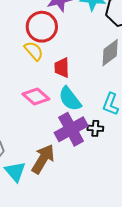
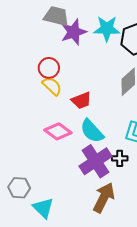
red circle: (42, 27) -> (49, 68), moved, size x0.7
red trapezoid: (62, 68) -> (81, 100), turned -105
brown arrow: (43, 159) -> (104, 198), moved

